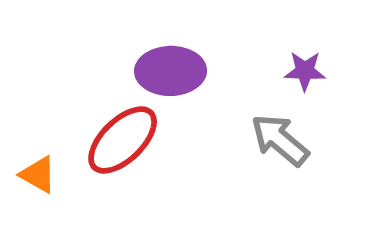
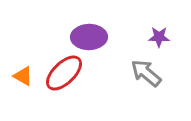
orange triangle: (38, 175) -> (23, 76), moved

